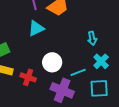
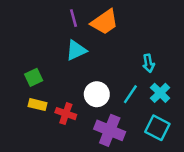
cyan line: (78, 72) -> (130, 94), moved, turned -35
cyan square: (99, 88) -> (157, 128), turned 30

